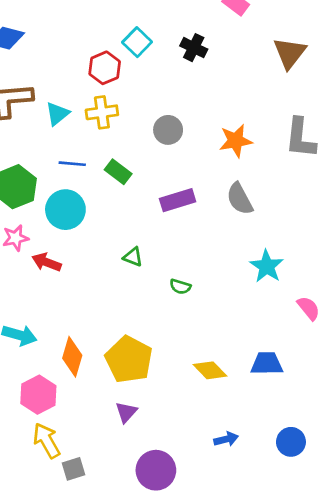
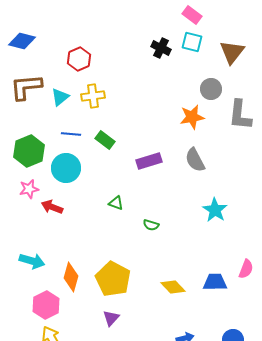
cyan square: (137, 42) -> (192, 42), moved, turned -30
red hexagon: (105, 68) -> (79, 59), moved
gray circle: (168, 130) -> (211, 89), moved
pink semicircle: (309, 308) -> (246, 269), moved, turned 60

